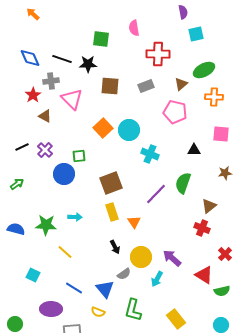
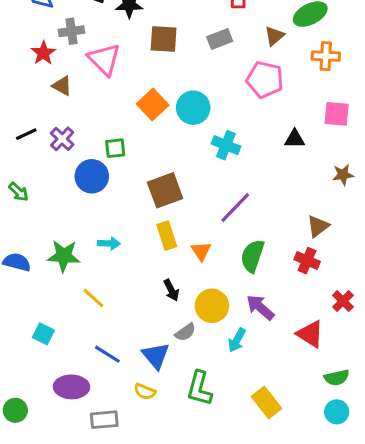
green semicircle: (183, 183) -> (252, 256), moved
green arrow: (17, 184) -> (18, 192), turned 80
green semicircle: (222, 291) -> (337, 378), moved

